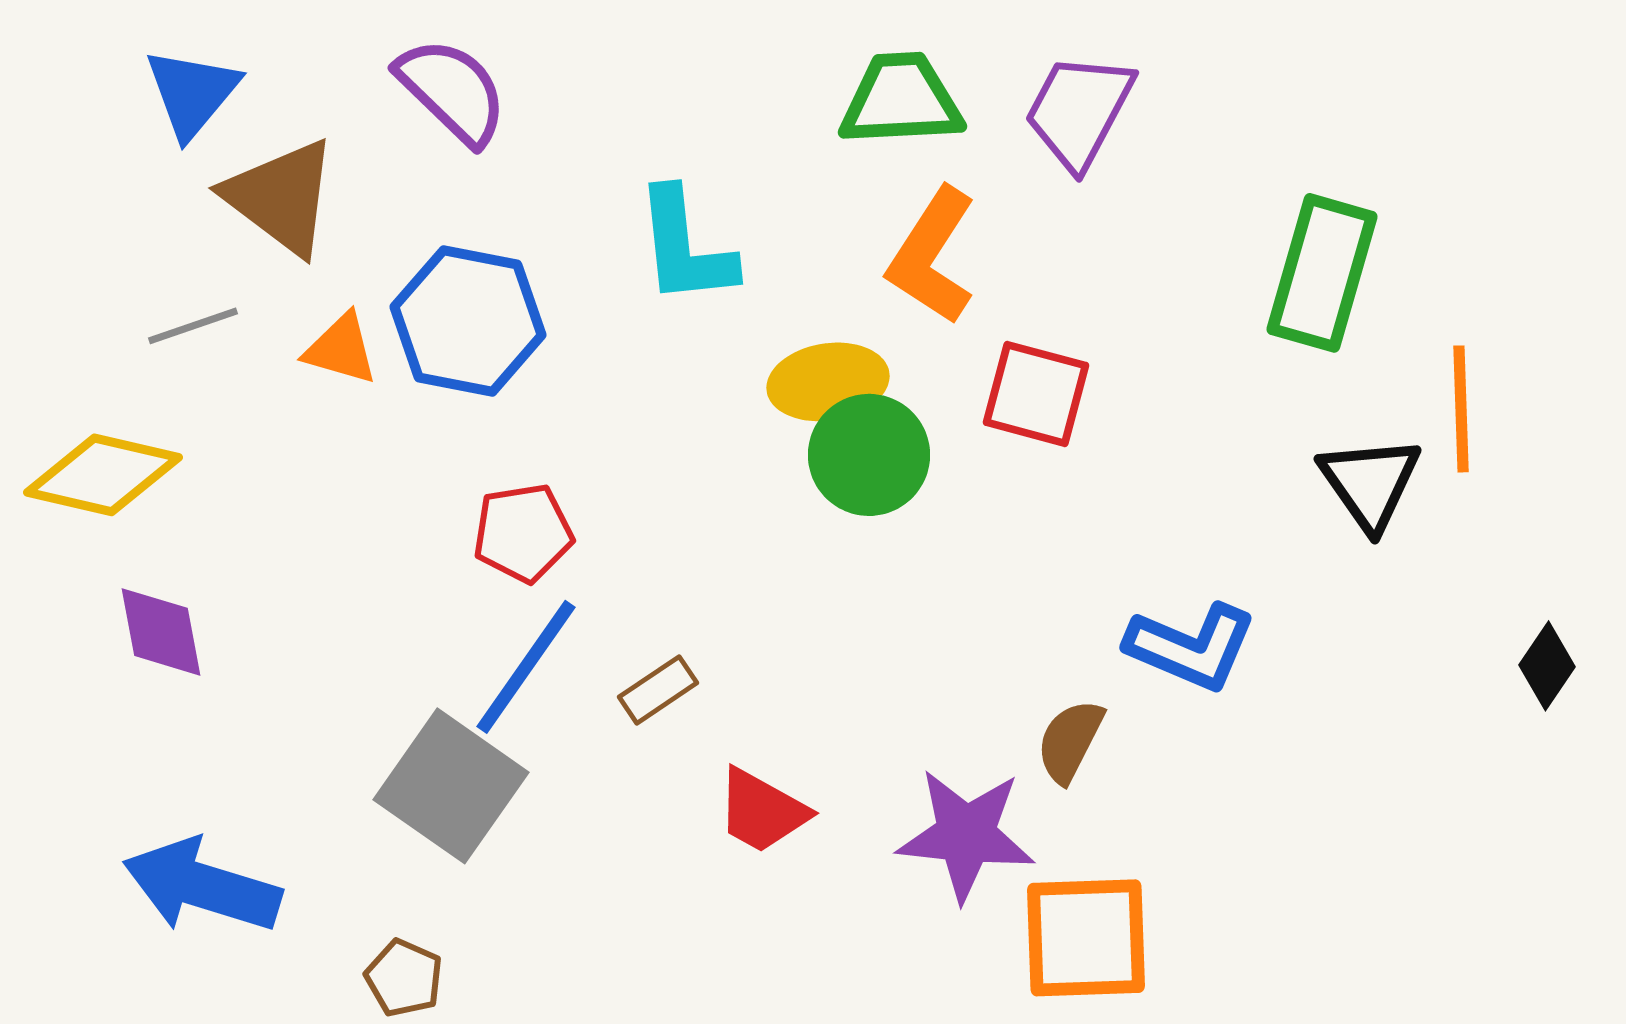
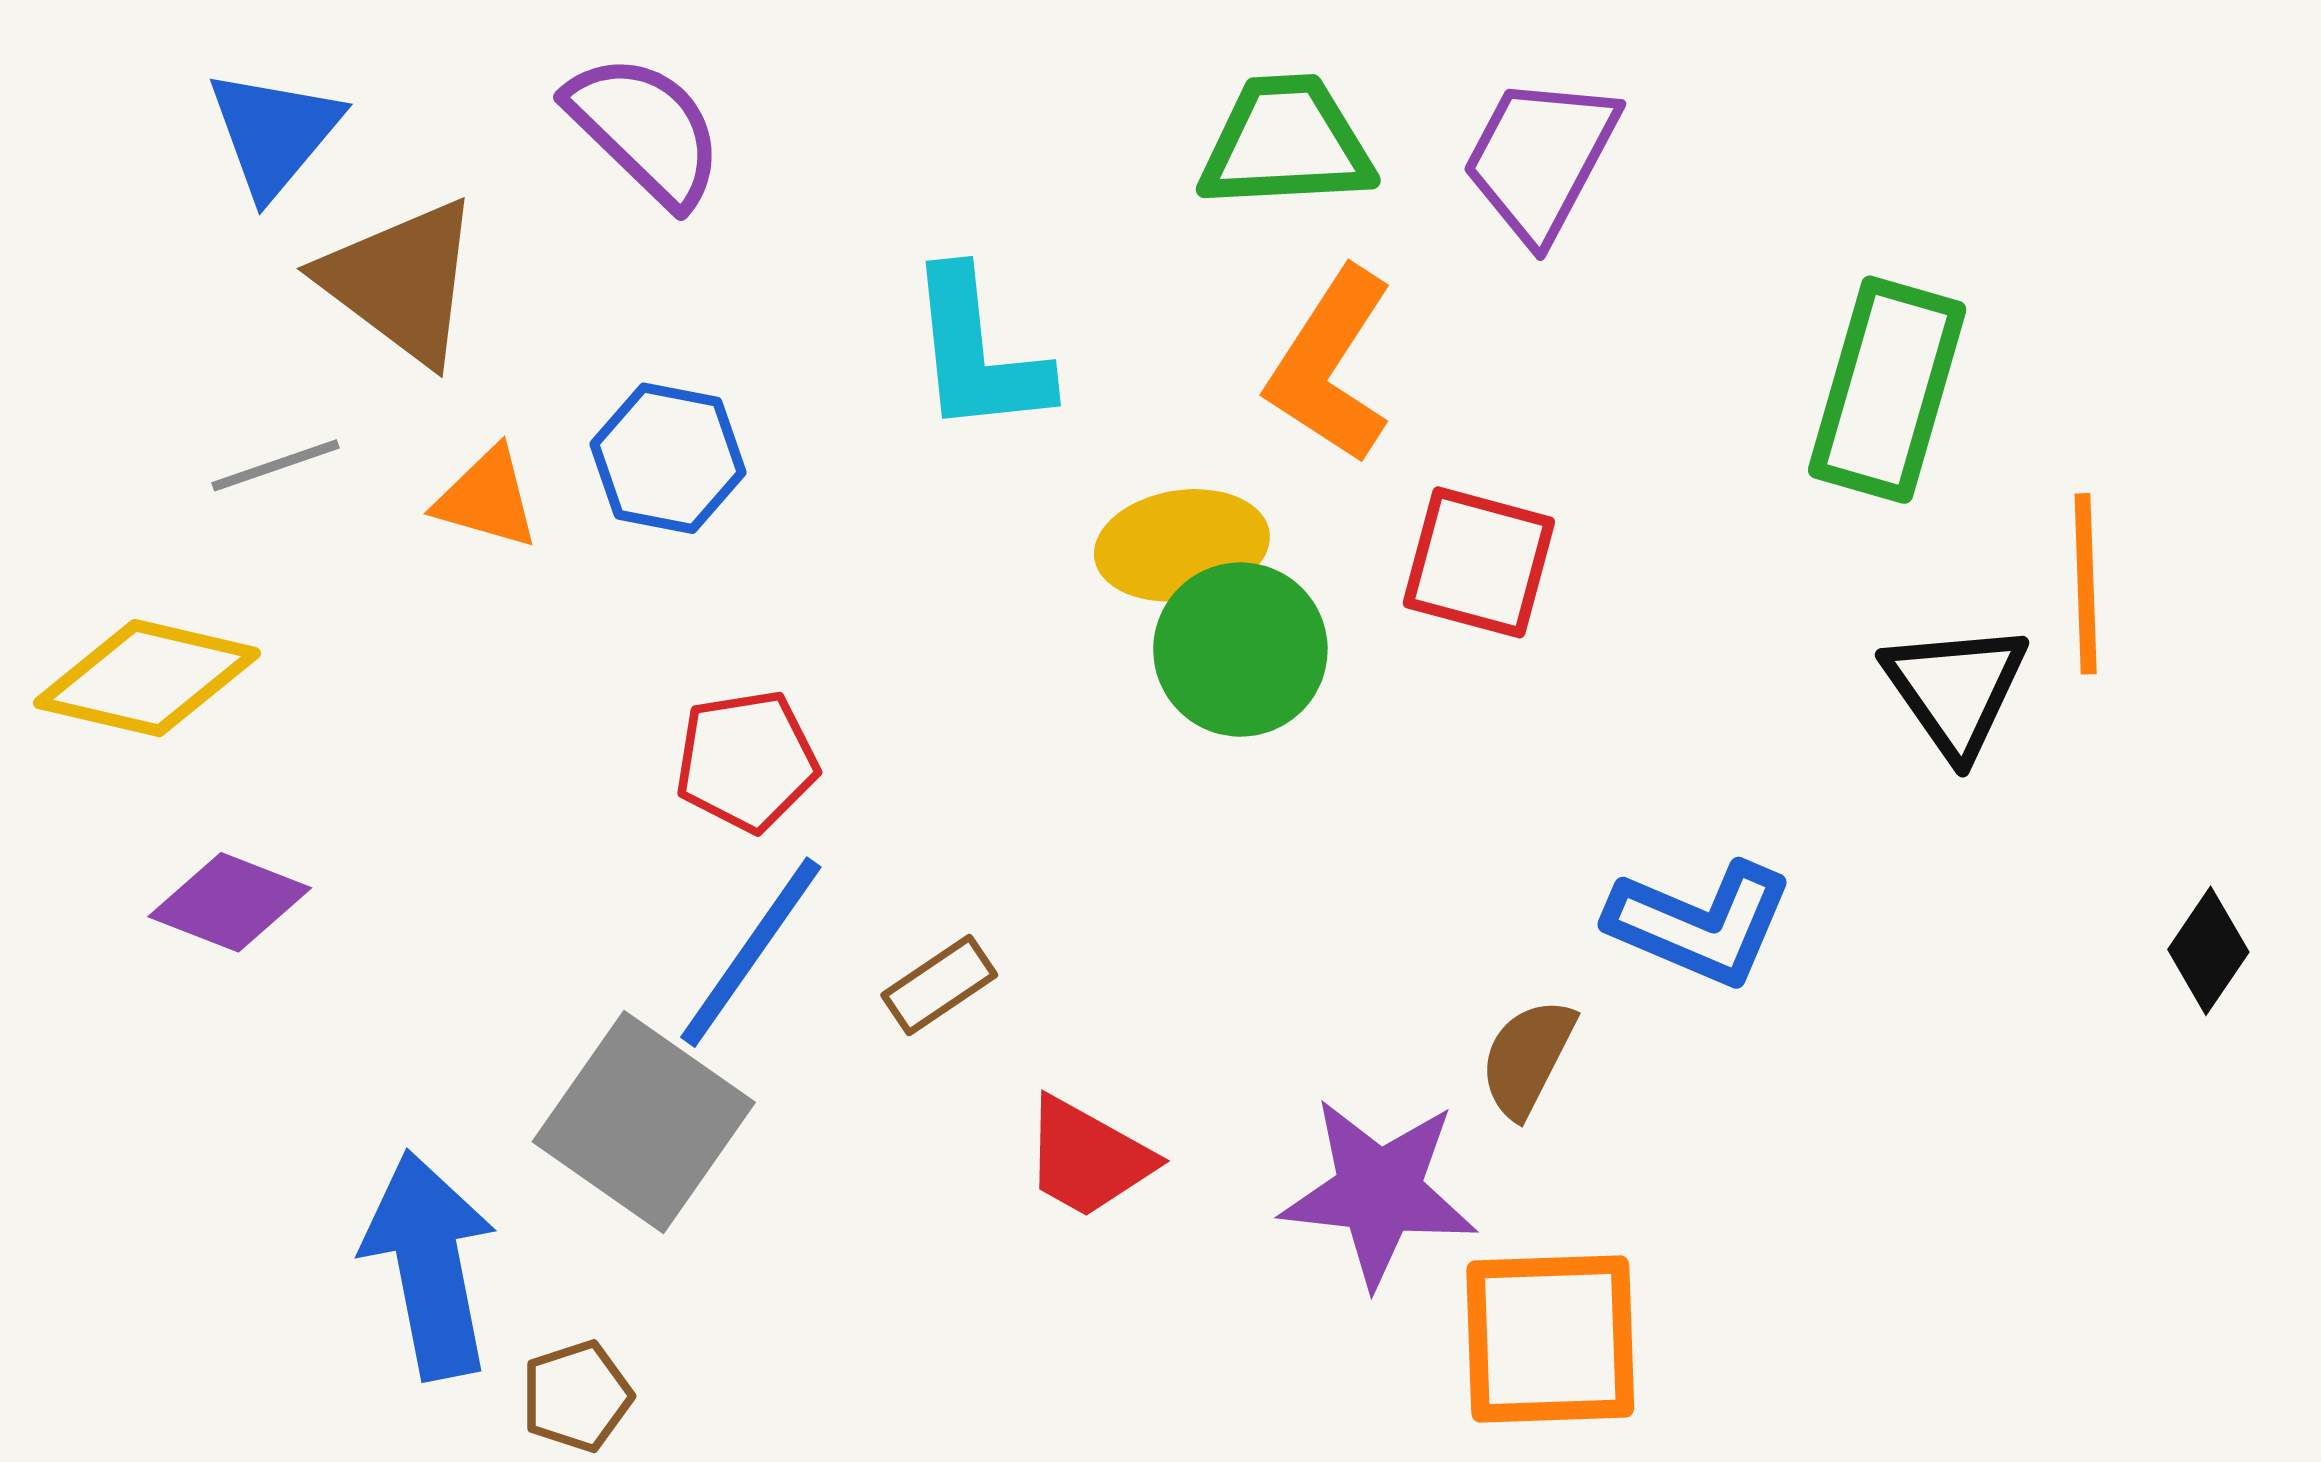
blue hexagon: (468, 321) -> (668, 458), size x0.7
purple diamond: (161, 632) -> (230, 902), turned -58
blue arrow: (202, 886) -> (430, 1265), moved, turned 62
brown pentagon: (404, 978) -> (577, 1396), turned 30

